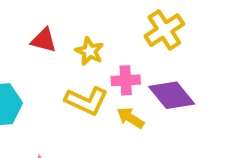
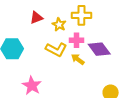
yellow cross: (164, 30) -> (81, 15), moved, turned 30
red triangle: (44, 40) -> (36, 18), turned -40

